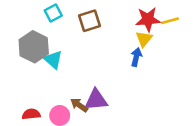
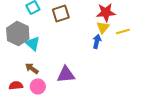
yellow line: (170, 21) -> (123, 32), moved
brown arrow: (79, 105) -> (32, 68), moved

